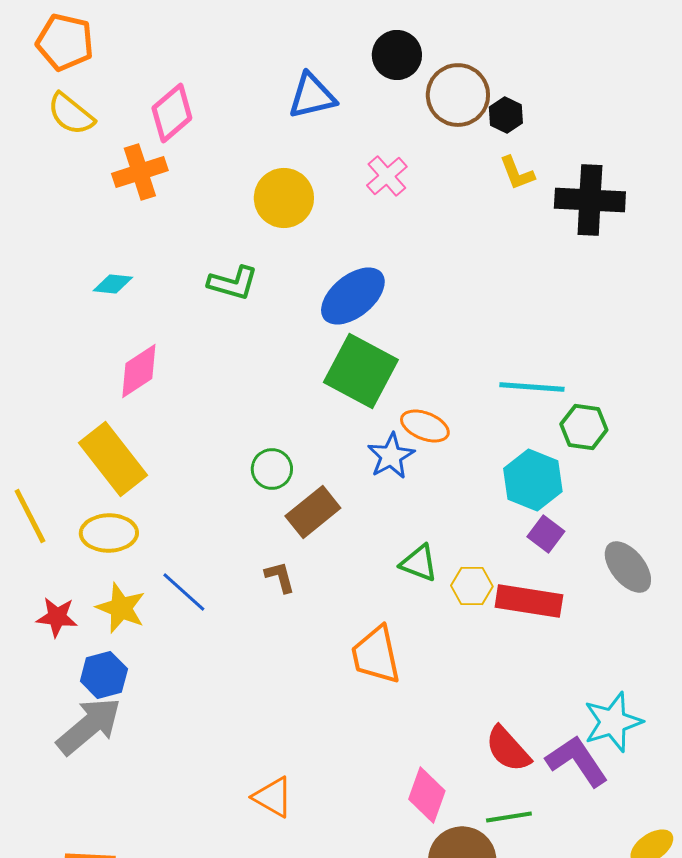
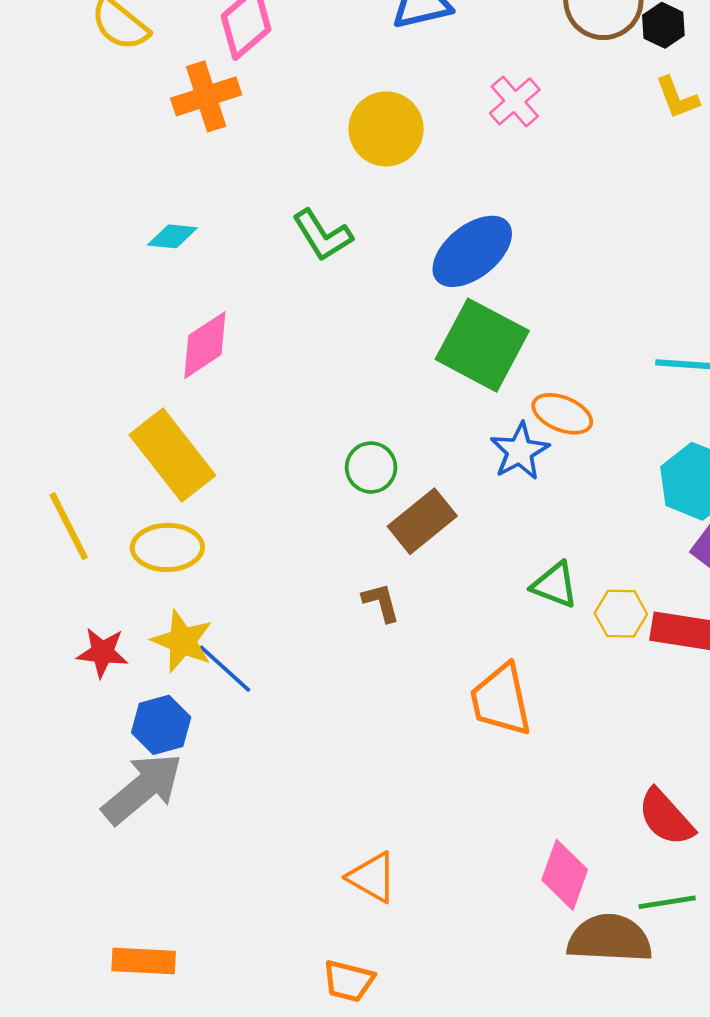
green L-shape: (233, 283) -> (322, 235), turned 42
blue line: (184, 592) -> (225, 669), moved

